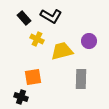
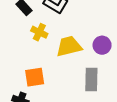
purple circle: (89, 41) -> (102, 45), moved

